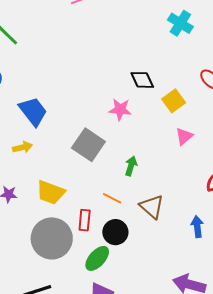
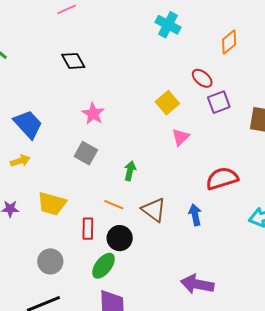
black diamond: (142, 80) -> (73, 61), moved
pink star: (120, 110) -> (93, 114), moved, turned 30
gray square: (88, 145) -> (86, 153), size x0.7
blue arrow: (197, 227) -> (195, 215), moved
gray circle: (52, 238) -> (50, 261), moved, size x0.6

